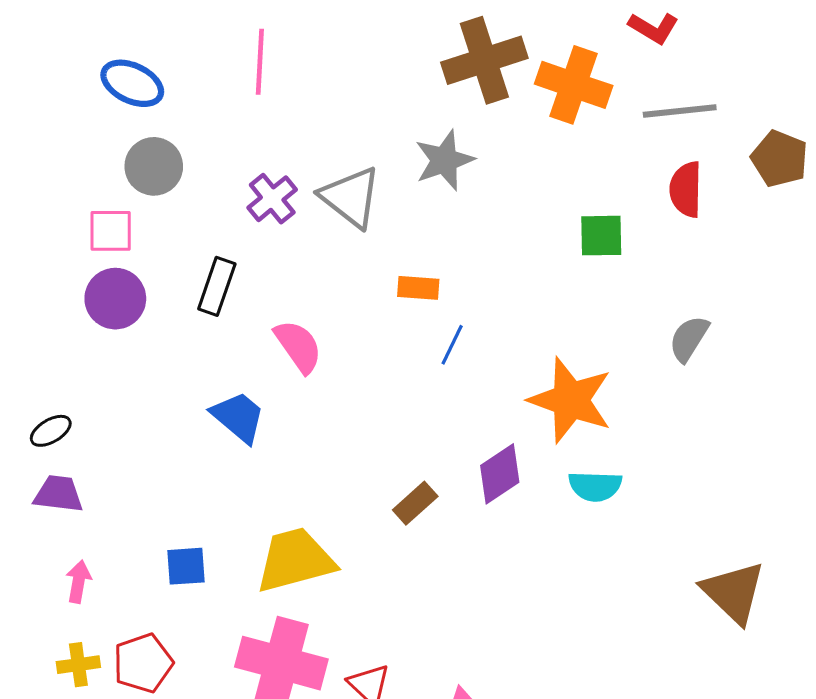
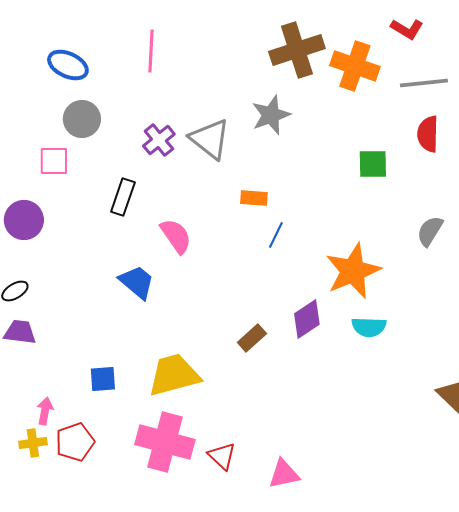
purple circle: (115, 299) -> (24, 220), moved
orange star: (570, 400) -> (353, 271), turned 30
pink arrow: (78, 582) -> (45, 411), moved

